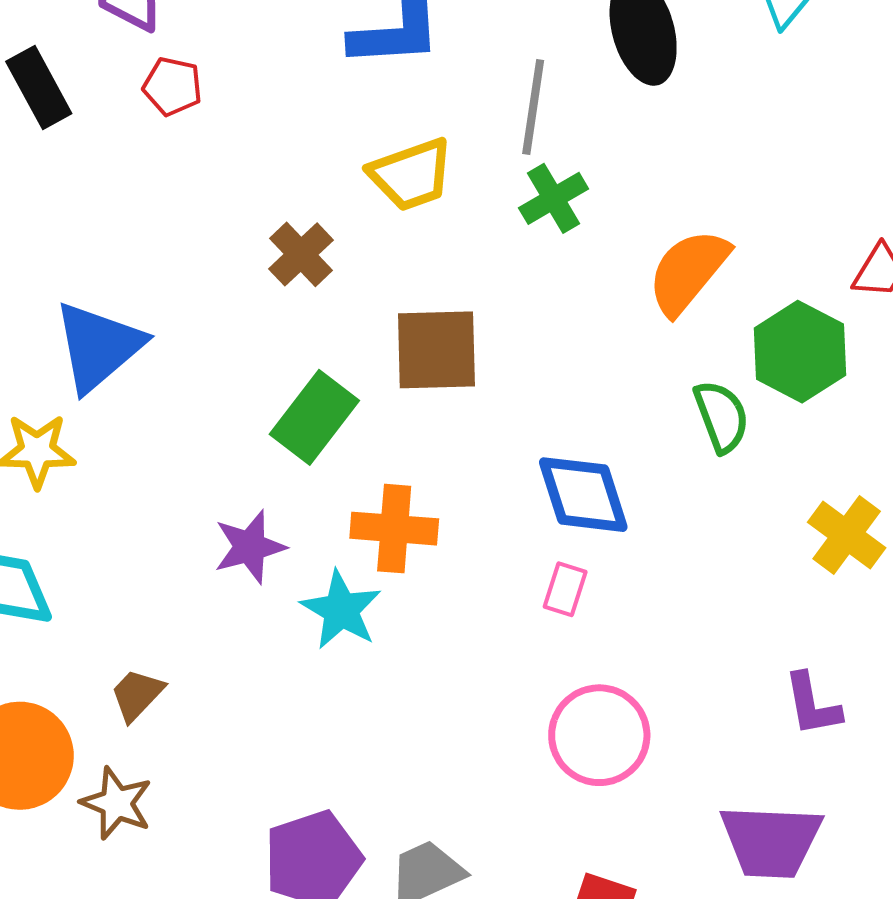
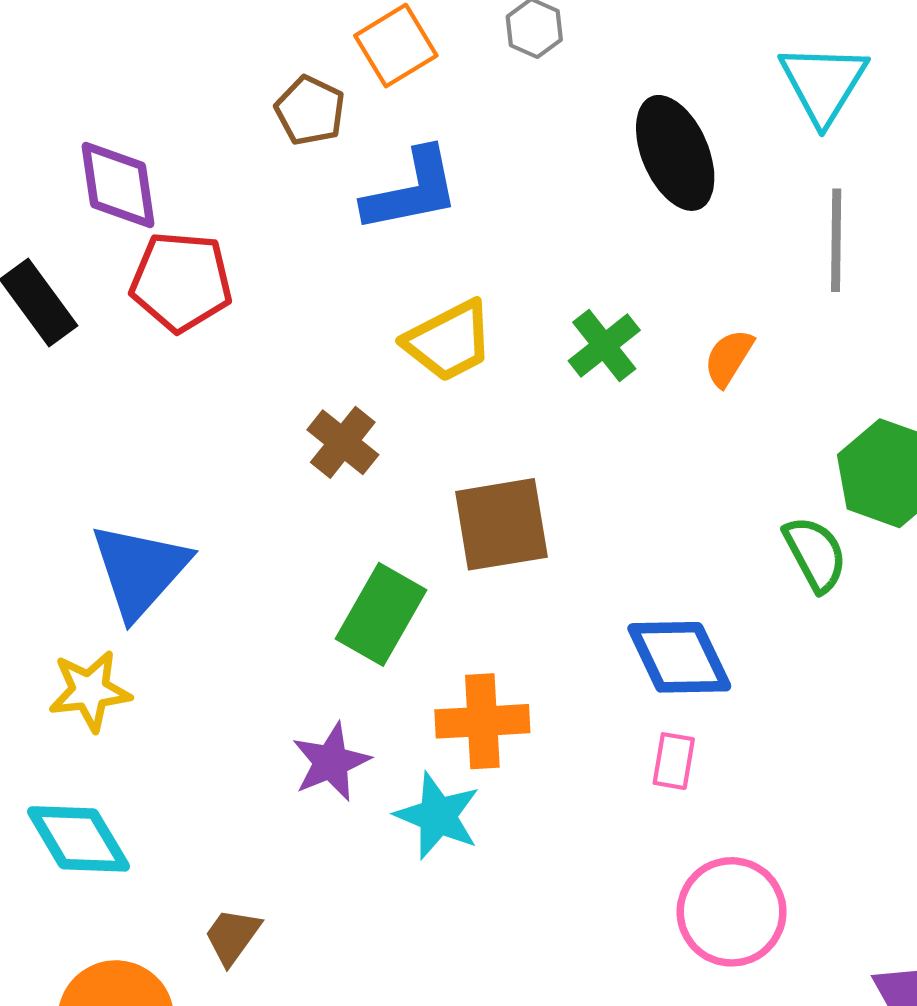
red pentagon: (173, 86) -> (181, 282), size x1.6
gray line: (533, 107) -> (836, 240), moved
orange semicircle: (688, 272) -> (729, 358), moved, size x0.6

